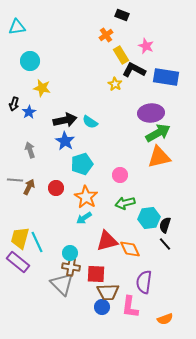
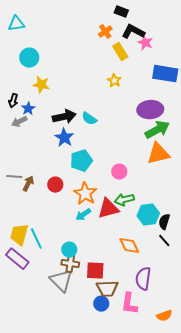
black L-shape: (134, 70) -> (133, 32), moved
gray arrow: (30, 150) -> (19, 122), moved, turned -98
red triangle: (107, 241) -> (108, 209), moved

